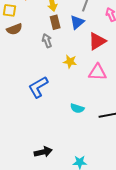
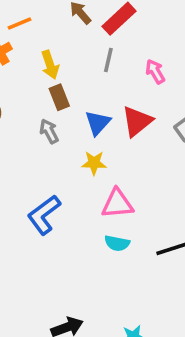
blue triangle: (77, 22) -> (98, 123), moved
pink triangle: (98, 72) -> (117, 204), moved

